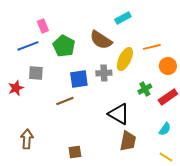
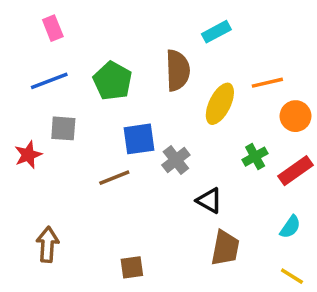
pink rectangle: (43, 26) -> (53, 28), moved
brown semicircle: (101, 40) -> (178, 70), turned -125
gray cross: (104, 73) -> (176, 160), moved, turned -35
black triangle: (119, 114) -> (209, 201), size x0.7

